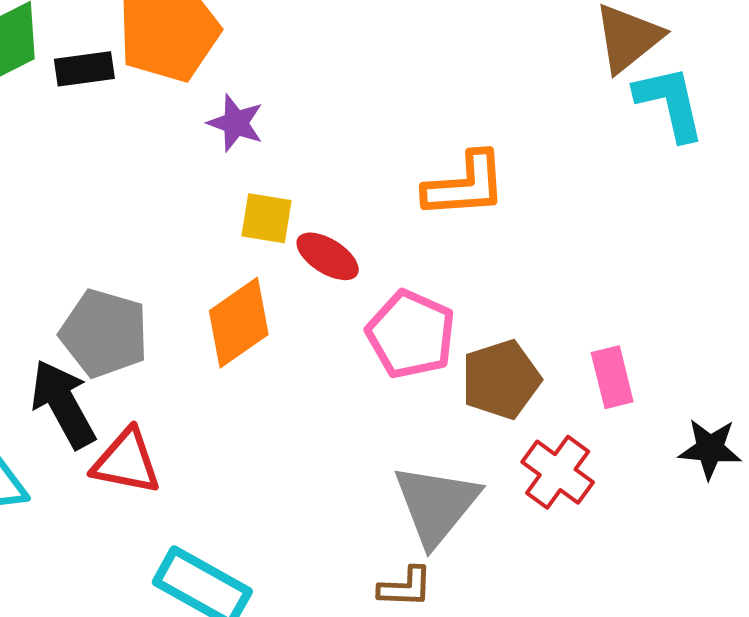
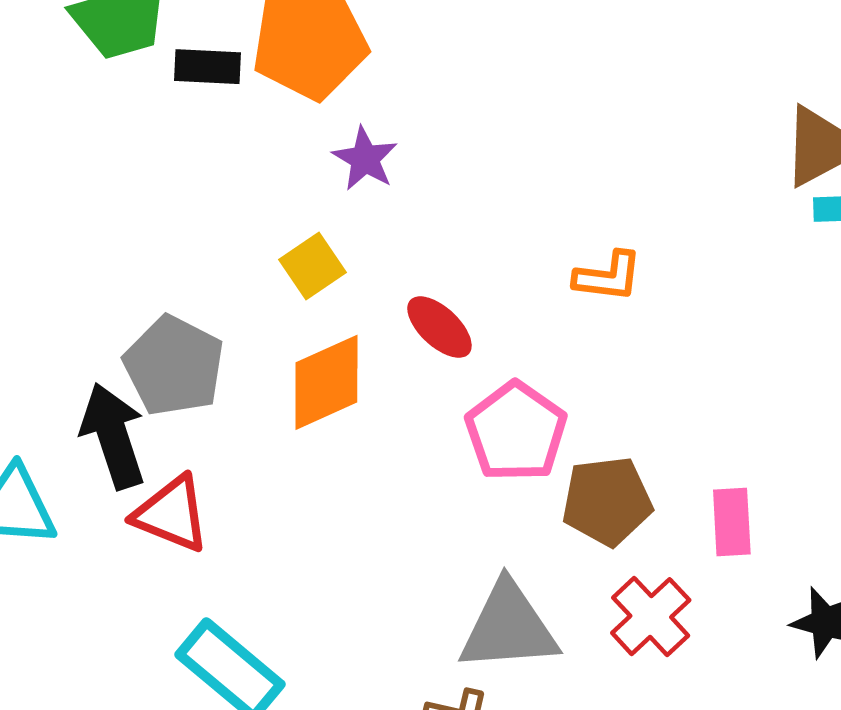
orange L-shape: (465, 185) -> (608, 276), size x0.7
yellow square: (266, 218) -> (312, 266), moved, turned 36
gray triangle: (436, 505) -> (508, 627), turned 36

